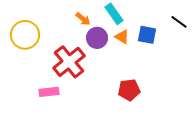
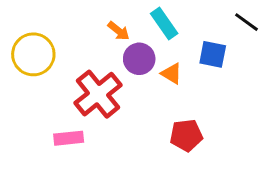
black line: (179, 22) -> (247, 22), moved
orange triangle: (122, 37) -> (172, 74), moved

